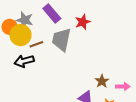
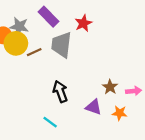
black arrow: (24, 61) -> (60, 91), moved, turned 90

